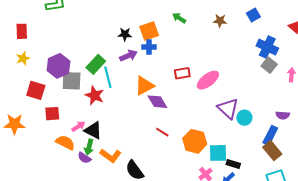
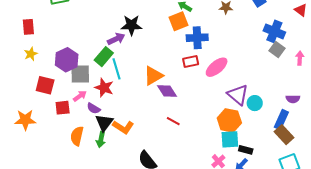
orange square: (149, 31) -> (179, 21), moved
black star: (125, 34) -> (131, 25), size x1.5
blue cross: (149, 47) -> (197, 38), moved, size x1.5
purple arrow: (128, 56) -> (116, 39), moved
pink arrow: (78, 126) -> (80, 96), moved
black triangle: (93, 130) -> (104, 123), turned 42
orange hexagon: (195, 141) -> (229, 120), moved
orange semicircle: (65, 143) -> (77, 136), turned -102
orange L-shape: (111, 156) -> (123, 127), moved
purple semicircle: (84, 158) -> (94, 108), moved

